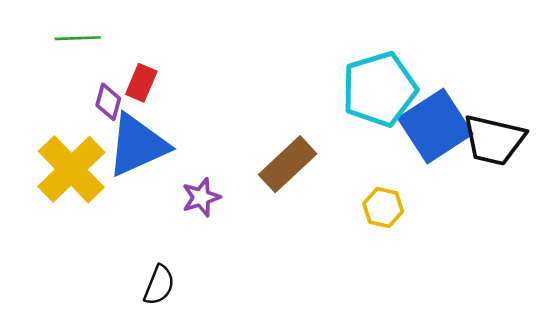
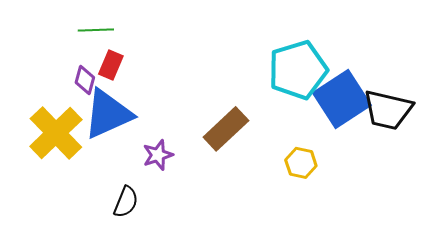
green line: (78, 38) -> (96, 30), moved
black semicircle: (159, 285) -> (126, 202), moved

